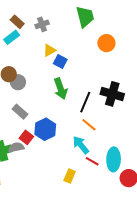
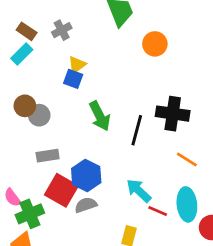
blue square: (60, 61) -> (73, 79), moved
gray rectangle: (20, 112) -> (48, 156), turned -42
orange line: (89, 125) -> (187, 159), moved
red square: (26, 137) -> (61, 190), size x1.6
gray semicircle: (16, 147) -> (86, 205), moved

